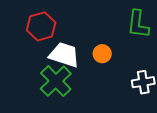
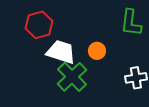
green cross: (56, 81) -> (72, 77), moved

